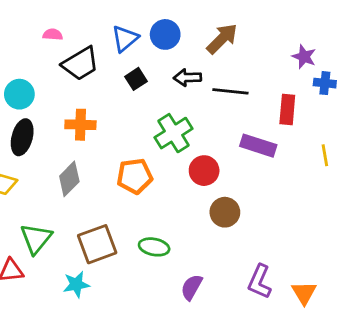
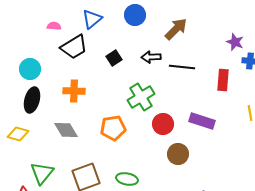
blue circle: (165, 34) -> (135, 15), moved
blue triangle: (125, 39) -> (92, 19), moved
purple rectangle: (258, 146) -> (202, 121), moved
gray diamond: (69, 179) -> (66, 130), turned -75

